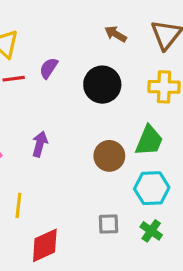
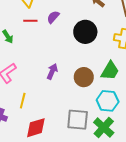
purple arrow: (40, 144) -> (52, 71), moved
gray square: (108, 224) -> (78, 120), size x1.6
green cross: (151, 231) -> (104, 127), size x1.5

